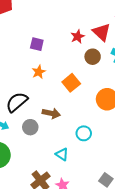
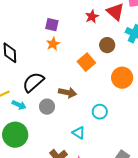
brown circle: (93, 57) -> (107, 45), moved
orange star: (39, 72) -> (53, 44), moved

